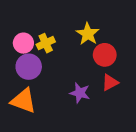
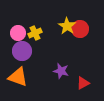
red circle: (105, 55) -> (80, 29), moved
red triangle: (110, 82) -> (83, 83), moved

